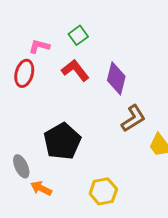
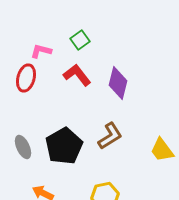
brown L-shape: (133, 118) -> (110, 136), moved
gray ellipse: (21, 166) -> (23, 147), moved

